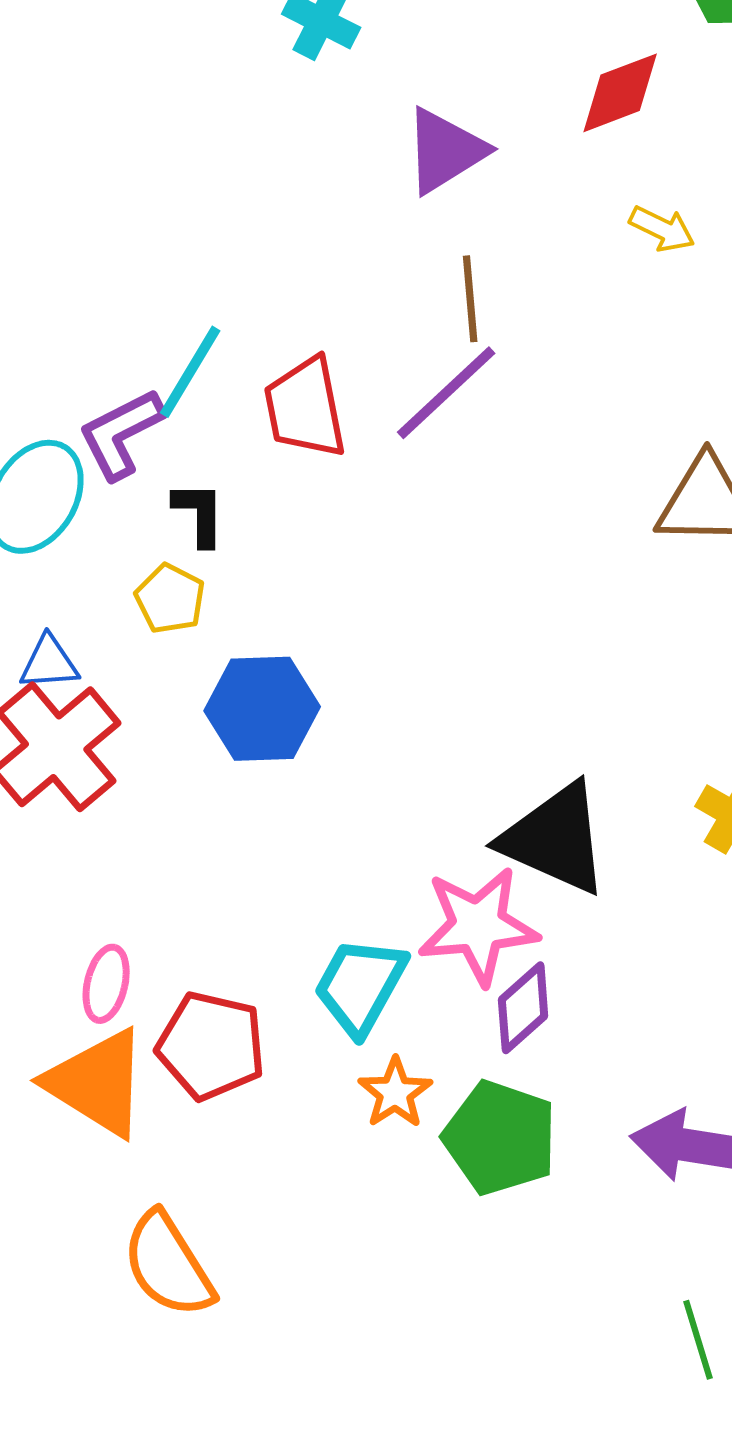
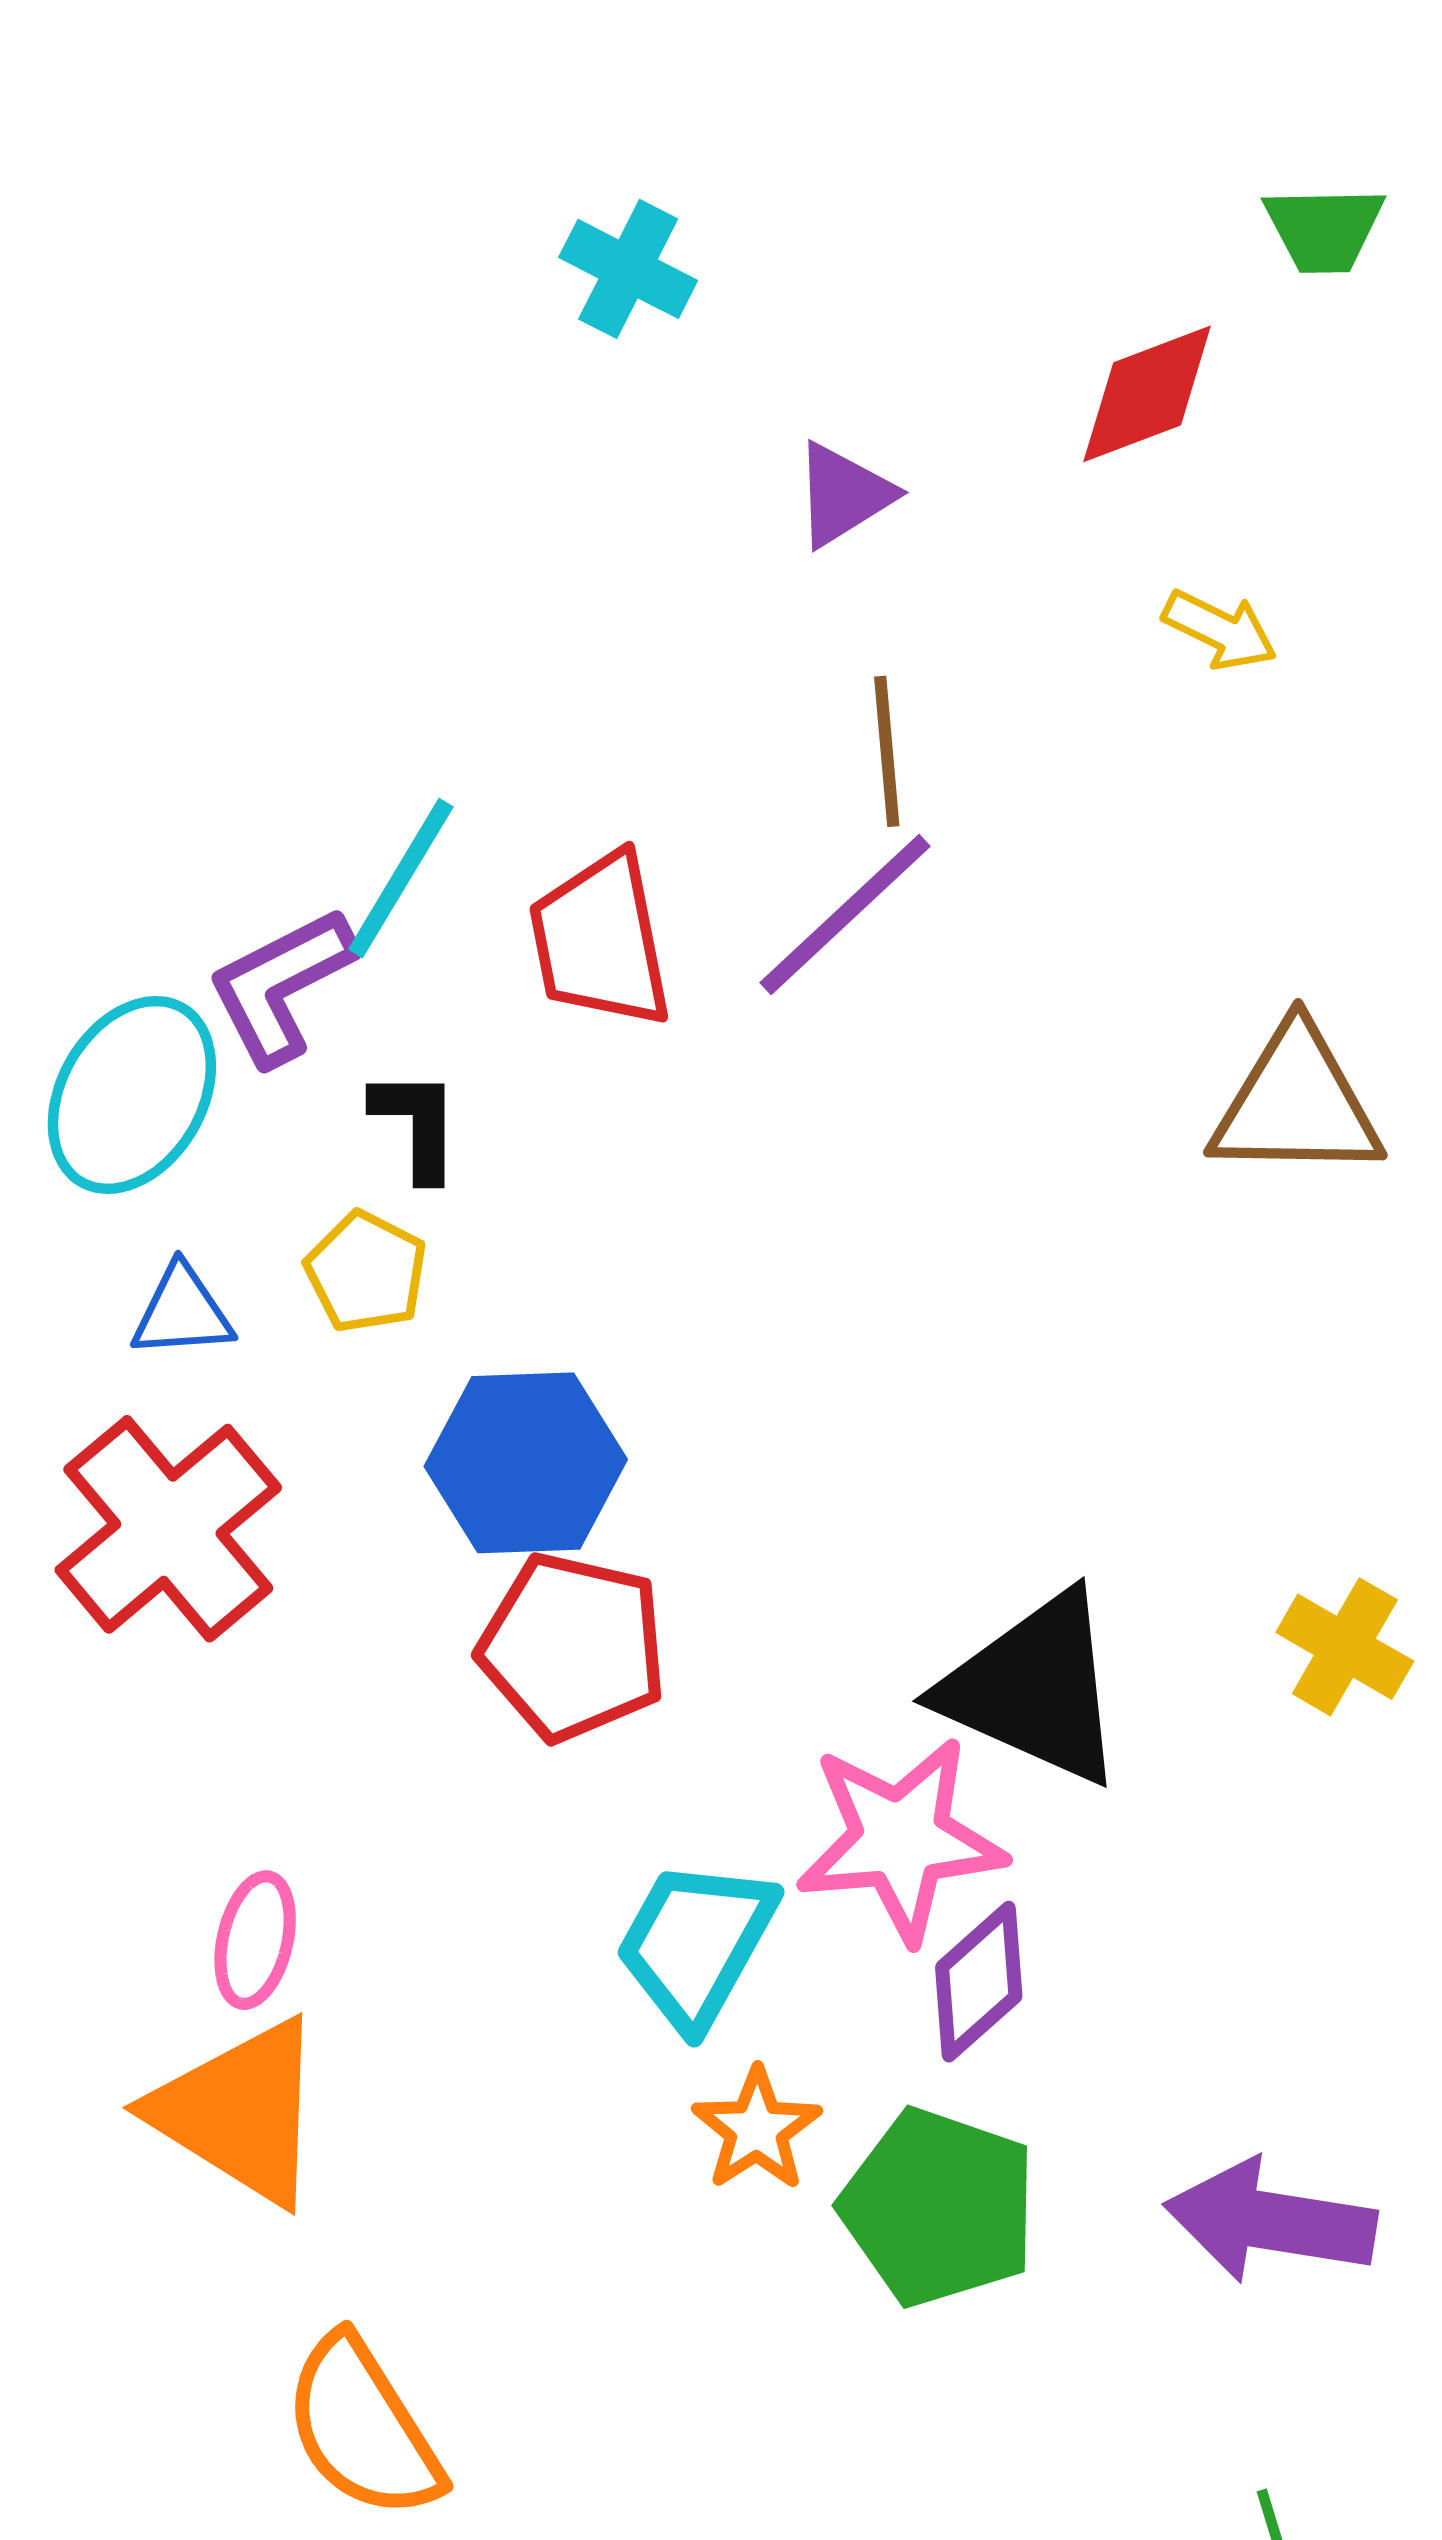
purple triangle: (445, 151) -> (843, 495), size x0.7
blue triangle: (49, 663) -> (182, 1312), moved
red pentagon: (211, 1046) -> (573, 1647), moved

